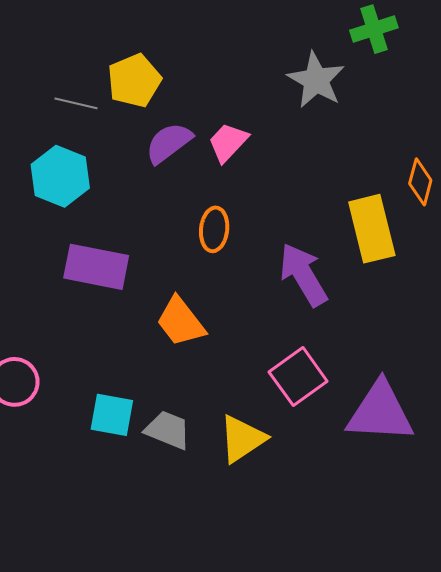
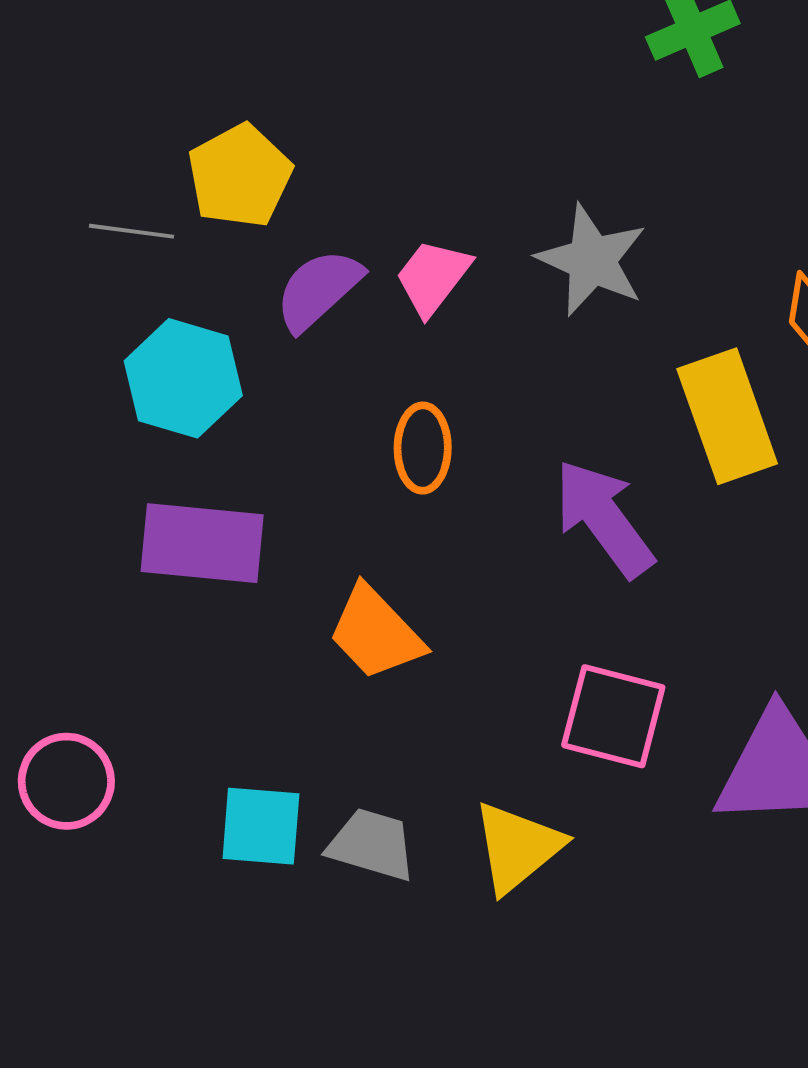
gray star: (316, 80) -> (592, 260), moved
cyan hexagon: (60, 176) -> (183, 378), moved
pink square: (298, 377) -> (613, 716), turned -34

